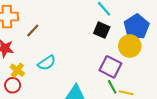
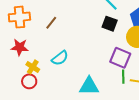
brown line: (33, 30) -> (51, 23), moved
green line: (112, 87) -> (123, 77), turned 32

